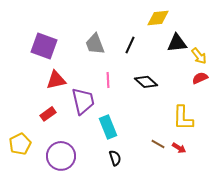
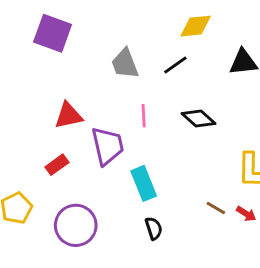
yellow diamond: (158, 18) -> (196, 26), moved
black line: (130, 45) -> (175, 65), turned 30
purple square: (44, 46) -> (53, 33), moved

